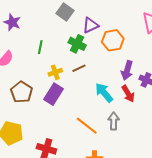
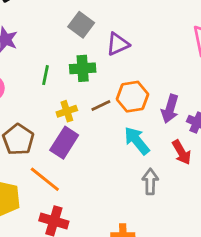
orange hexagon: (113, 40) -> (132, 97), moved
green cross: (77, 44) -> (83, 68), moved, turned -30
red arrow: (128, 94) -> (182, 152), moved
orange line: (87, 126) -> (45, 179), moved

